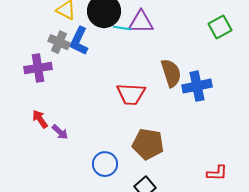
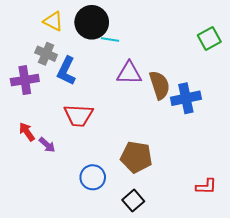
purple triangle: (141, 22) -> (129, 73), moved
blue L-shape: (79, 41) -> (66, 71), moved
red trapezoid: (131, 94) -> (79, 116), moved

